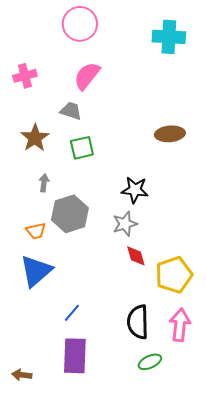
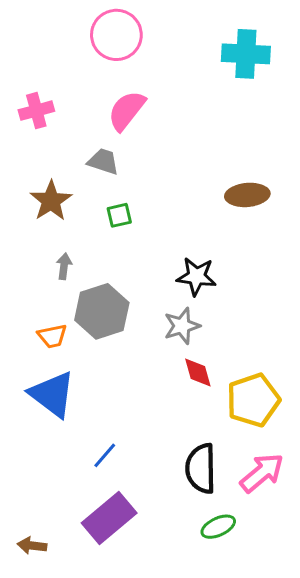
green square: (82, 148) -> (119, 215), size x0.7
blue triangle: (36, 271) -> (52, 394), turned -42
pink arrow: (180, 325) -> (262, 473), turned 44
purple rectangle: (75, 356) -> (109, 518), turned 48

